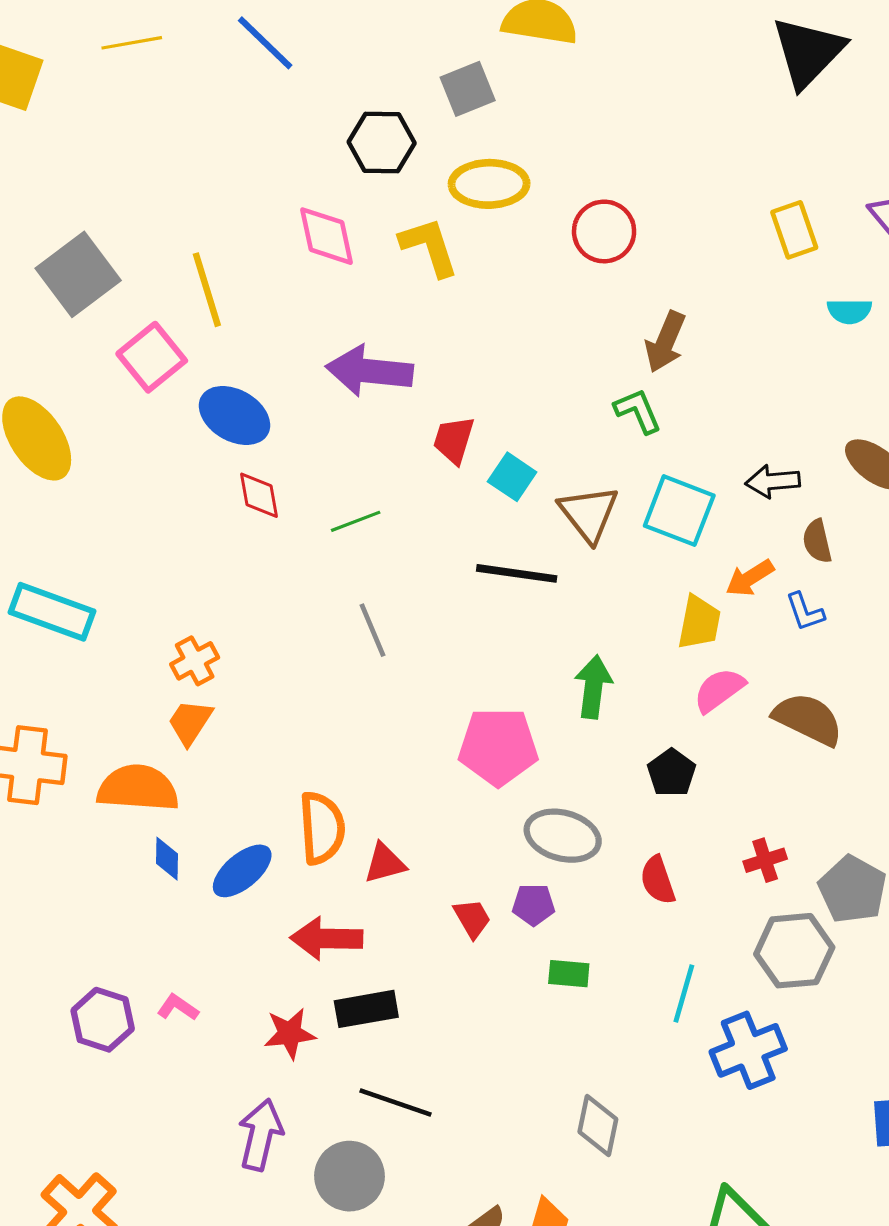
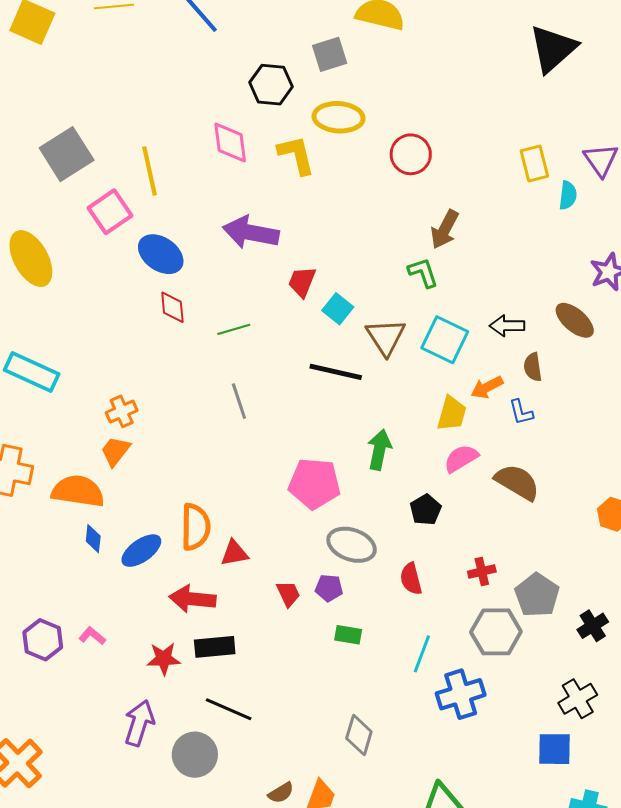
cyan semicircle: (849, 311) -> (568, 195), moved, turned -88

